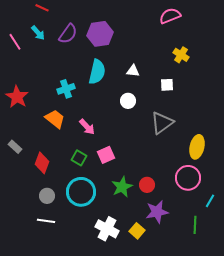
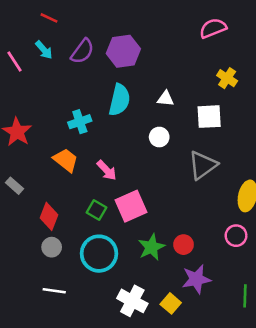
white square: (167, 85) -> (209, 117), size x1.5
gray rectangle: (15, 147) -> (14, 186), moved
pink square: (106, 155) -> (131, 206), size x1.4
pink circle: (188, 178) -> (236, 236), size x0.7
gray circle: (47, 196) -> (52, 247), moved

